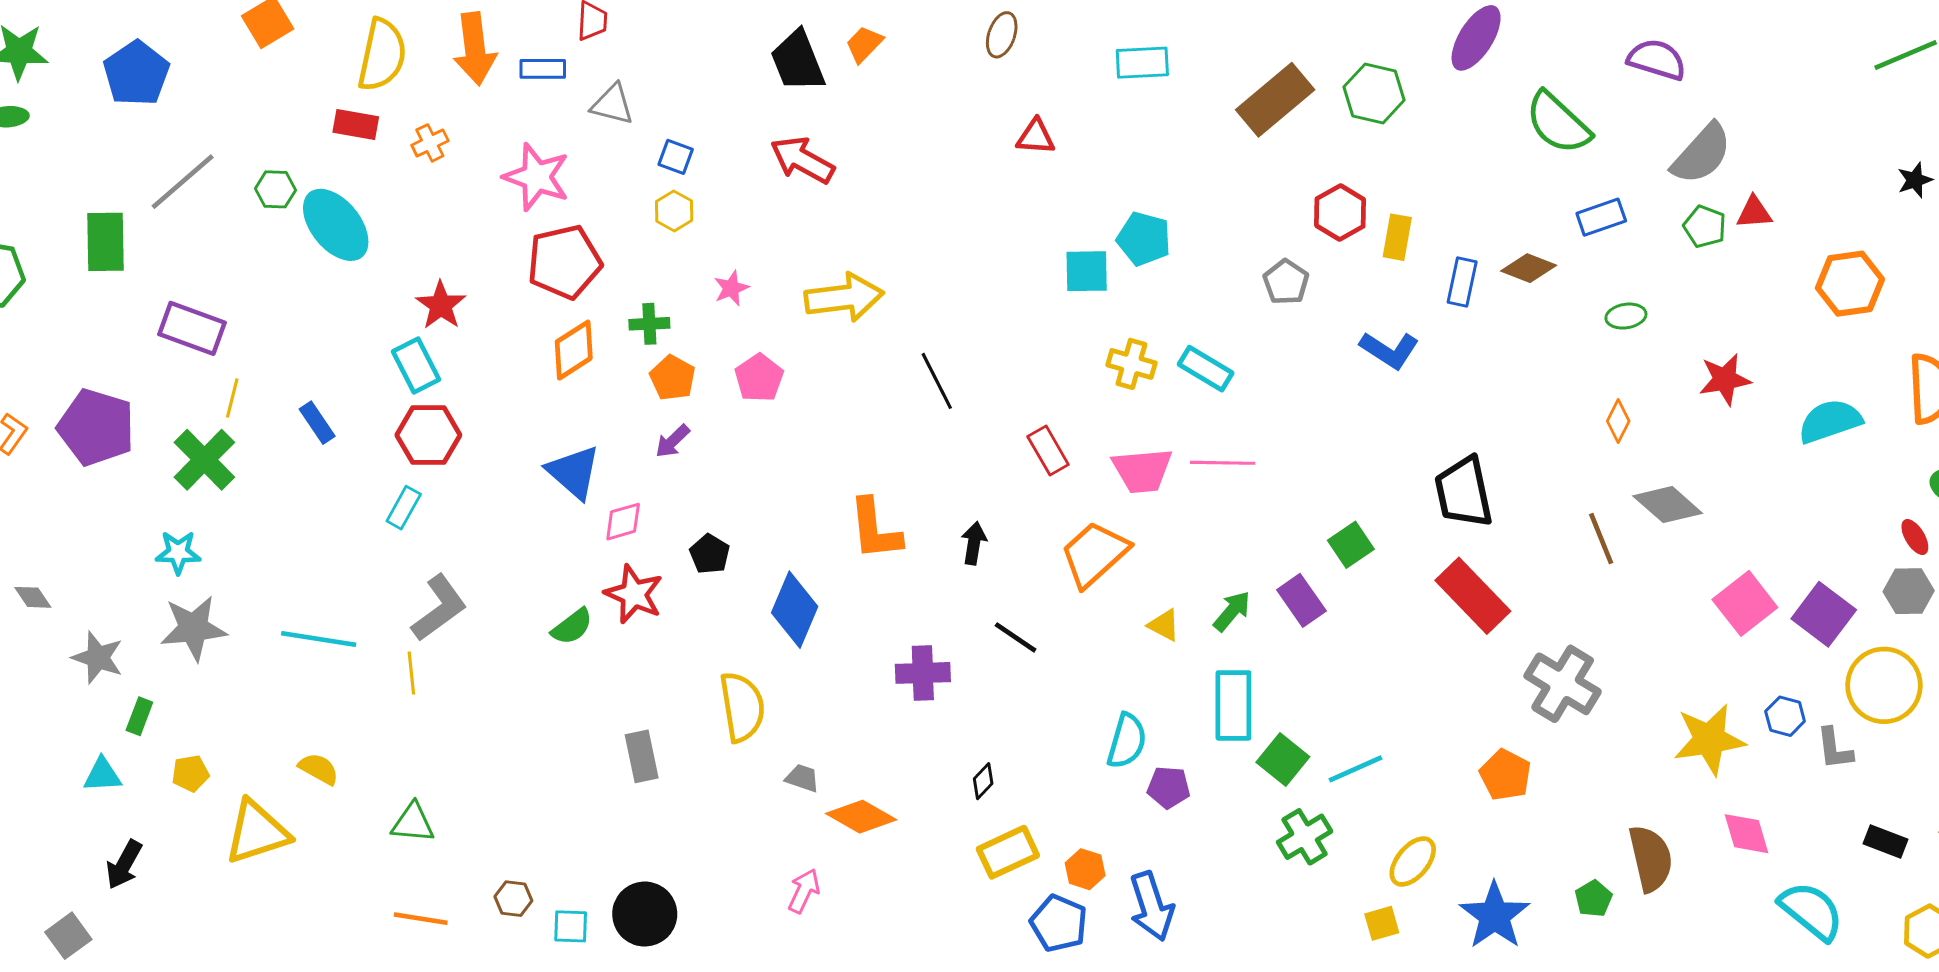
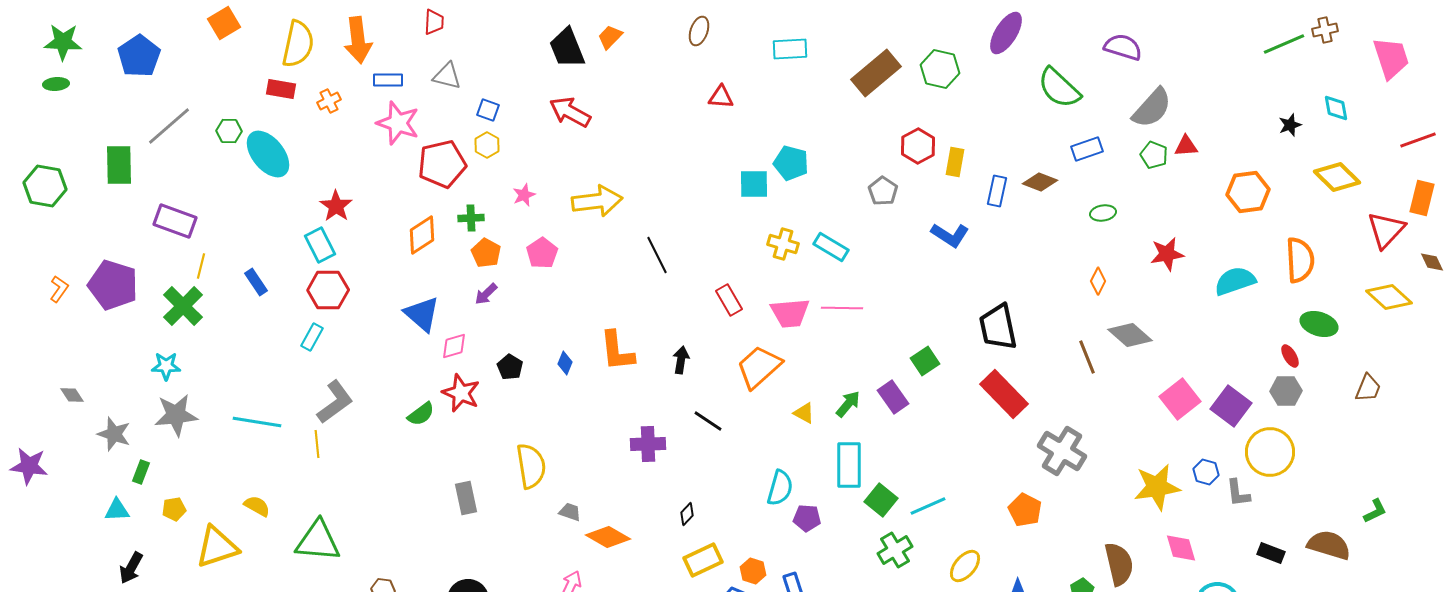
blue rectangle: (543, 69) -> (388, 80), moved
red pentagon: (564, 262) -> (442, 164), moved
blue diamond: (795, 610) -> (565, 363), moved, size x0.5
green triangle: (413, 823) -> (318, 541), size x1.6

